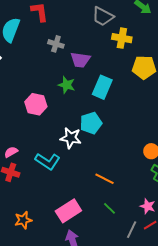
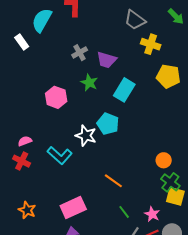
gray cross: (56, 44) -> (80, 53), moved, turned 35
cyan pentagon: (91, 123) -> (108, 124), turned 30
green line: (110, 208) -> (124, 212), moved
orange star: (23, 220) -> (27, 210), turned 30

